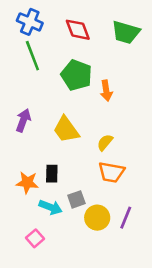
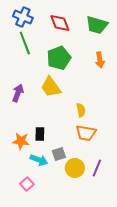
green pentagon: (76, 75) -> (59, 58), turned 30
orange arrow: (106, 91) -> (100, 60), moved
yellow trapezoid: (66, 129) -> (51, 87), moved
yellow semicircle: (105, 142) -> (81, 110), turned 128

